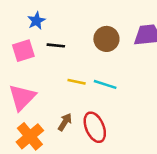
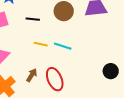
black line: (56, 45) -> (33, 19), moved

